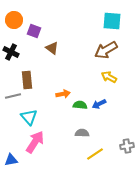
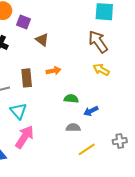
brown arrow: (106, 50) -> (98, 42), turned 85
brown rectangle: (27, 80) -> (27, 78), moved
orange arrow: (63, 94) -> (54, 71), moved
blue arrow: (99, 104) -> (91, 111), moved

